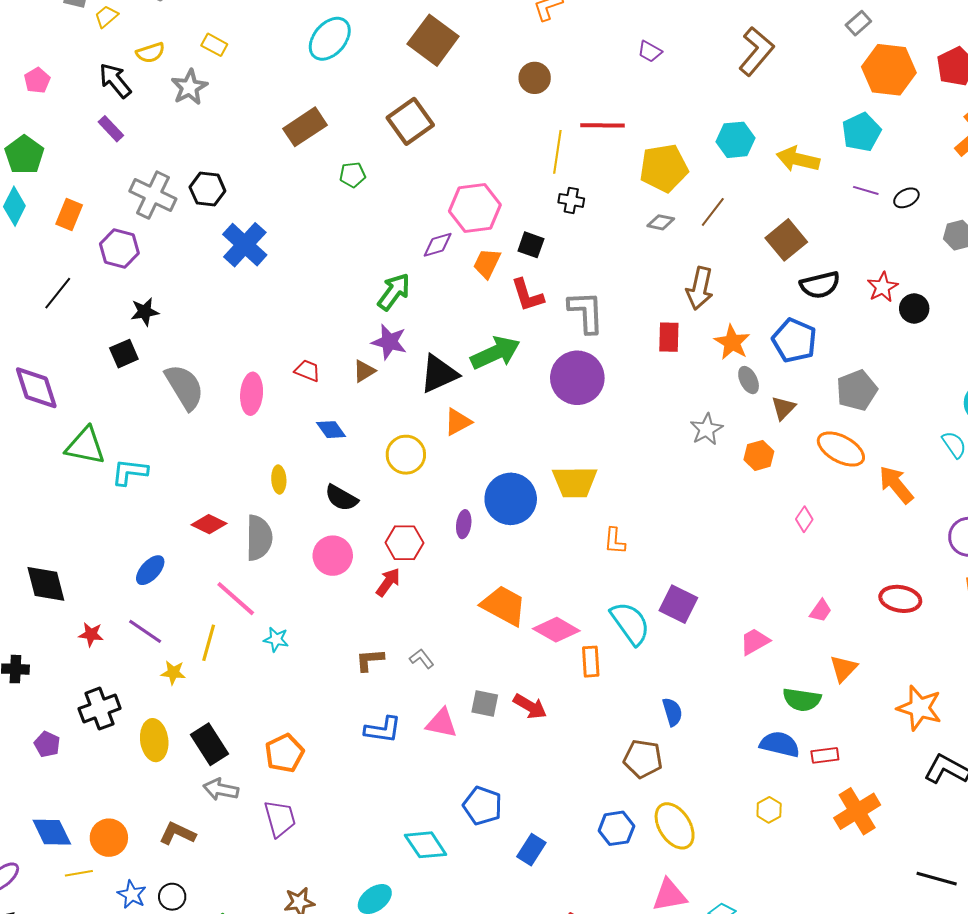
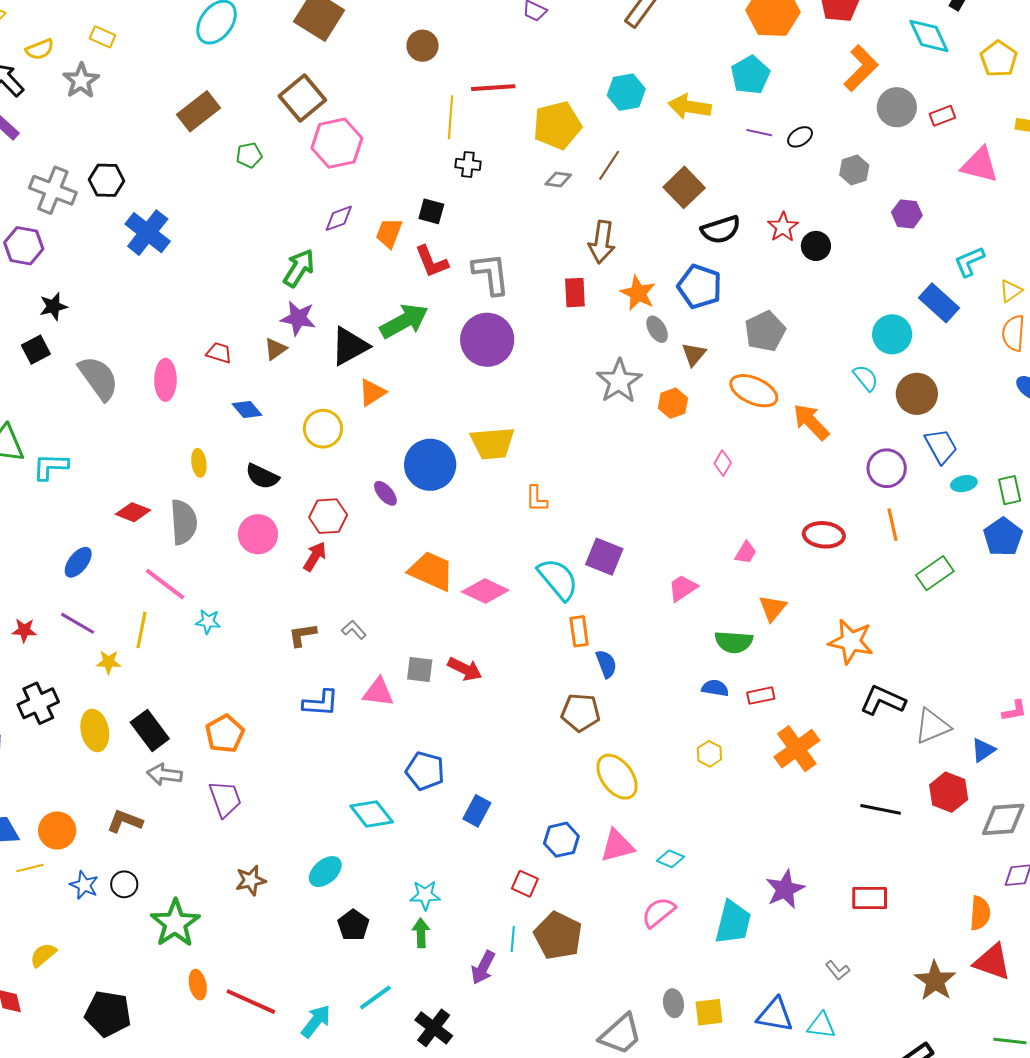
pink hexagon: (475, 208) -> (337, 143), moved
gray star: (707, 429) -> (619, 381), size x1.4
purple ellipse: (464, 524) -> (385, 493), turned -44
orange rectangle: (591, 662) -> (579, 631), moved
blue semicircle: (780, 744) -> (715, 688), size x0.7
blue hexagon: (616, 828) -> (561, 840), moved

